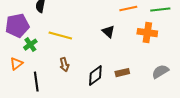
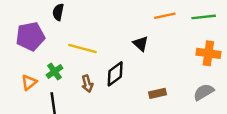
orange cross: (147, 33) -> (208, 53), moved
green cross: (30, 45) -> (55, 71), moved
black diamond: (95, 76) -> (115, 74), moved

